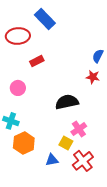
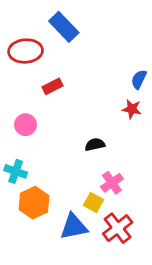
black semicircle: (67, 102) -> (95, 145), size x0.6
blue triangle: (52, 160) -> (74, 227), size x1.5

